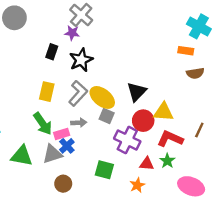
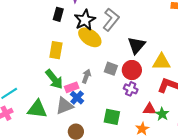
gray L-shape: (78, 93) -> (111, 20), moved
yellow ellipse: (102, 97) -> (90, 37), moved
red circle: (143, 121) -> (132, 70), moved
gray arrow: (79, 123) -> (86, 76), turned -64
purple cross: (127, 140) -> (131, 89), size x0.6
green star: (167, 161) -> (162, 114), moved

